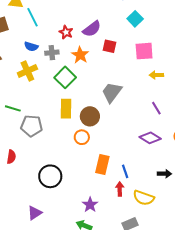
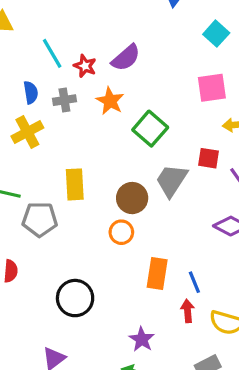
cyan line: (32, 17) -> (52, 53), moved
cyan square: (135, 19) -> (216, 34), moved
blue semicircle: (31, 46) -> (31, 92), turned -112
red square: (109, 46) -> (209, 158), moved
green square: (65, 77) -> (150, 129), moved
gray trapezoid: (112, 92) -> (171, 180), moved
yellow rectangle: (66, 109) -> (75, 184), moved

